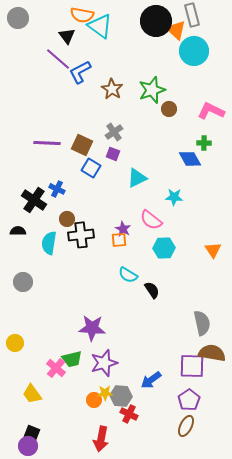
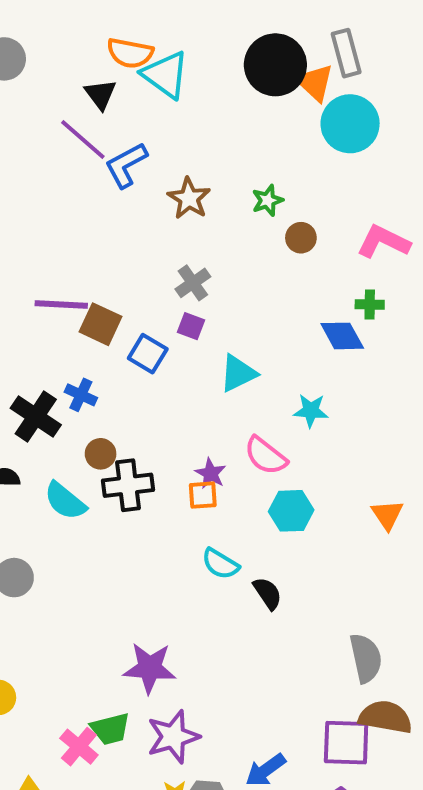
green star: (152, 90) -> (268, 200), size x0.6
brown square: (82, 145) -> (101, 324), moved
cyan semicircle: (49, 243) -> (65, 501), turned -60

